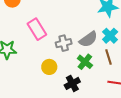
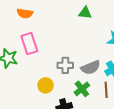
pink rectangle: (37, 29) -> (29, 44), moved

